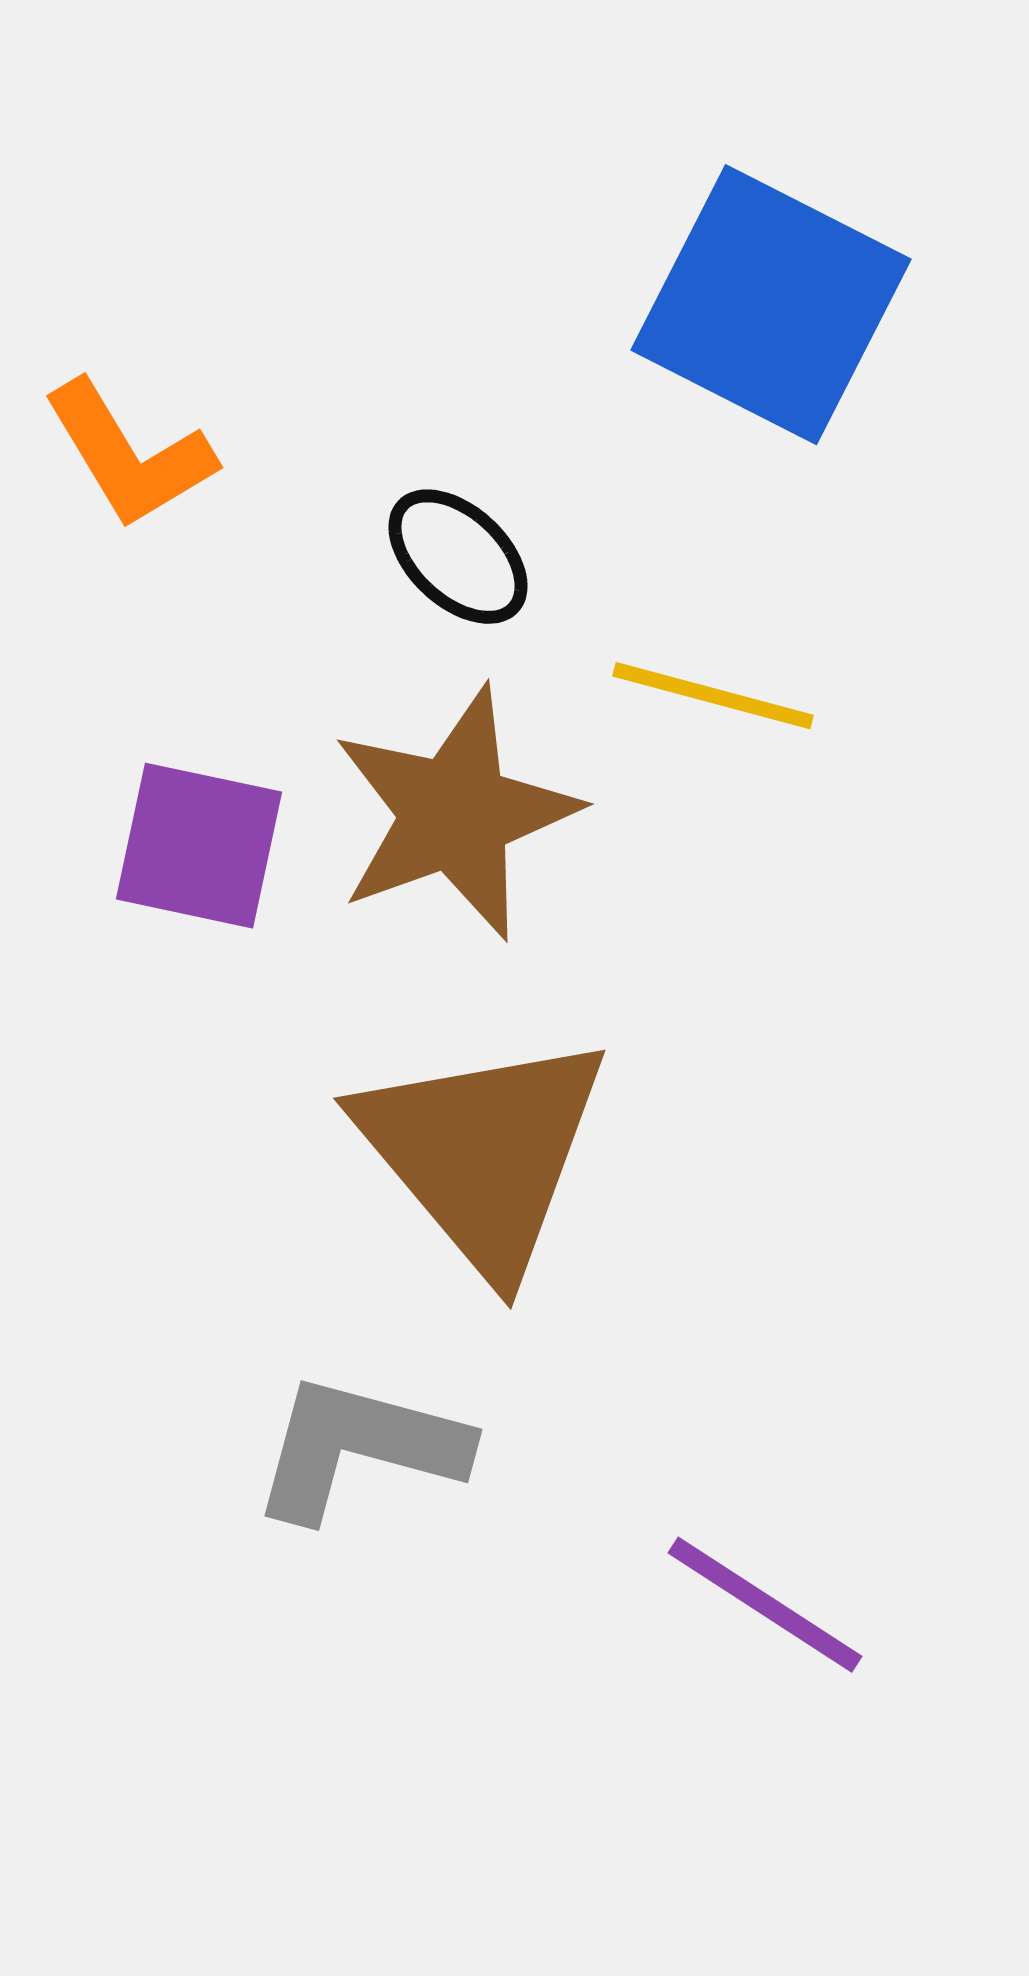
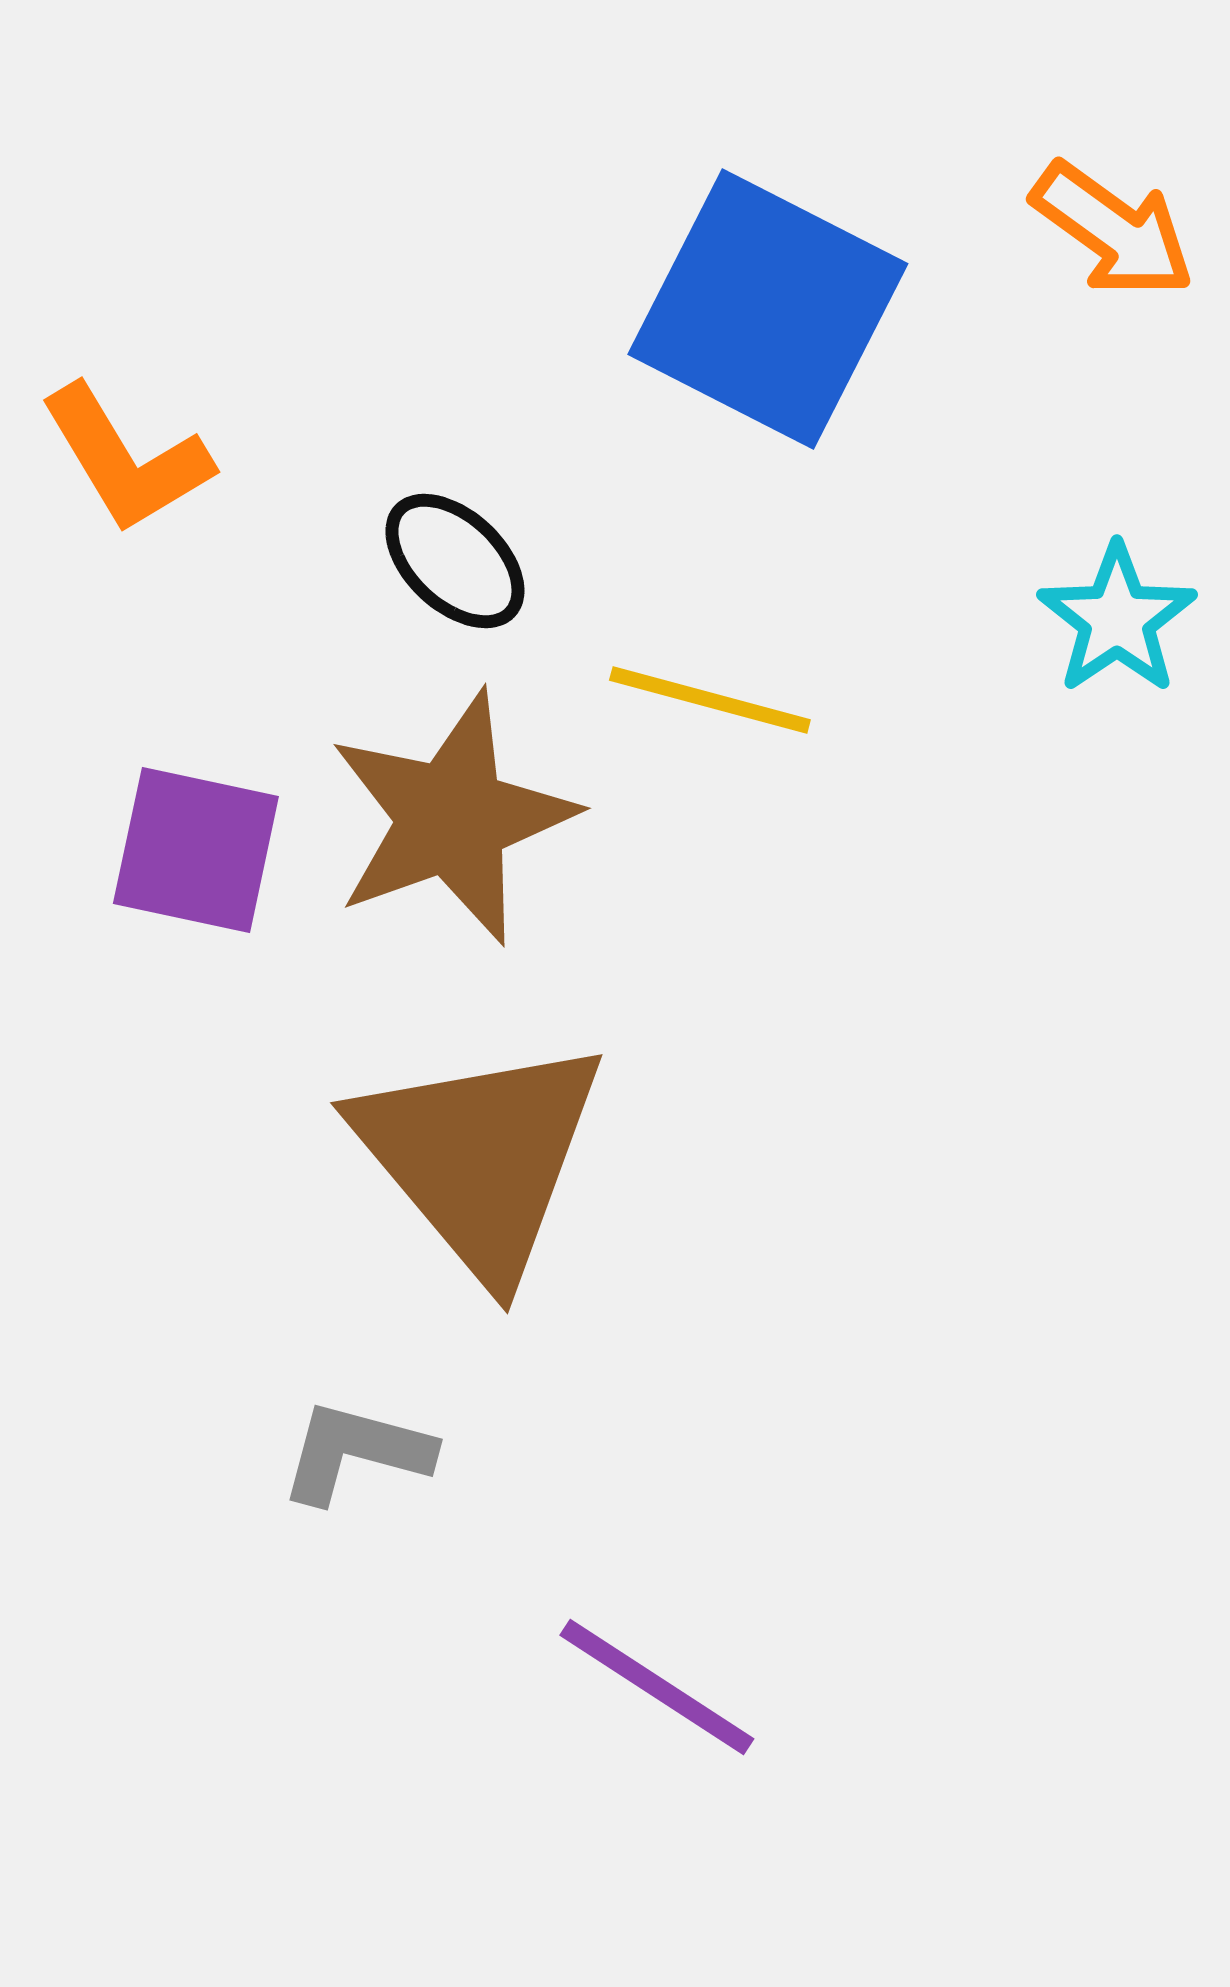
gray L-shape: (359, 1448) -> (356, 1452), size x0.7
purple line: (765, 1605) -> (657, 1687), moved

